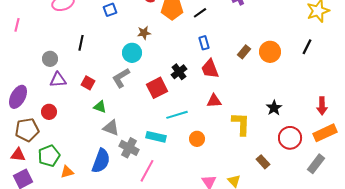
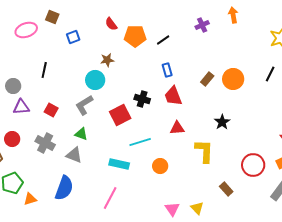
black cross: (179, 72) -> (142, 99), turned -35
green triangle: (100, 107) -> (81, 134), moved
black star: (274, 108) -> (222, 122), moved
gray cross: (129, 148) -> (45, 143), moved

